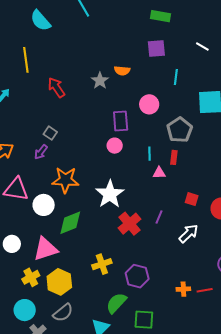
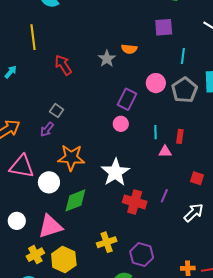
purple rectangle: (121, 121) -> (127, 99), turned 30
gray pentagon: (180, 130) -> (184, 90), moved
red cross: (129, 224) -> (135, 202), turned -35

